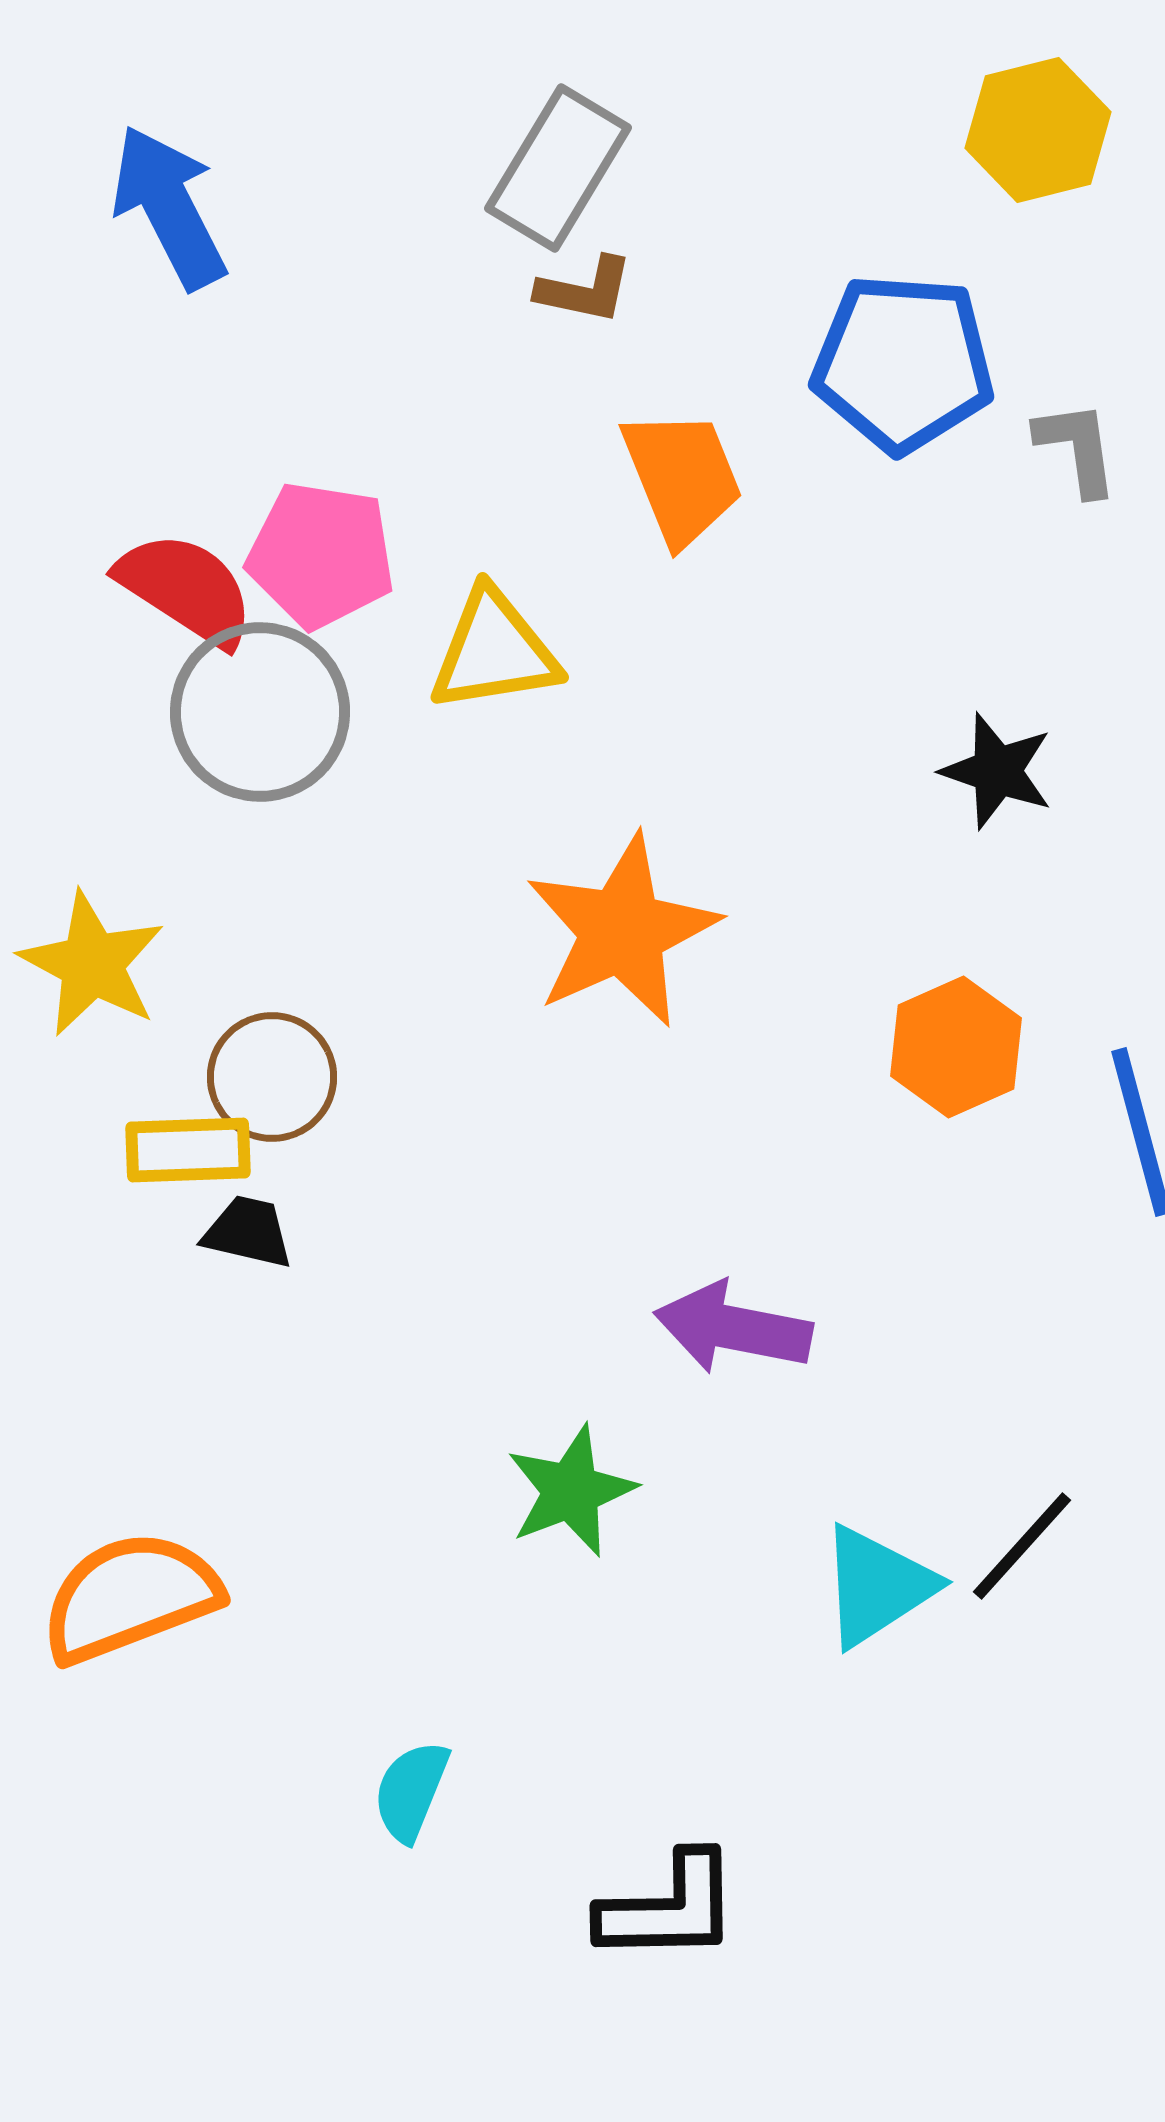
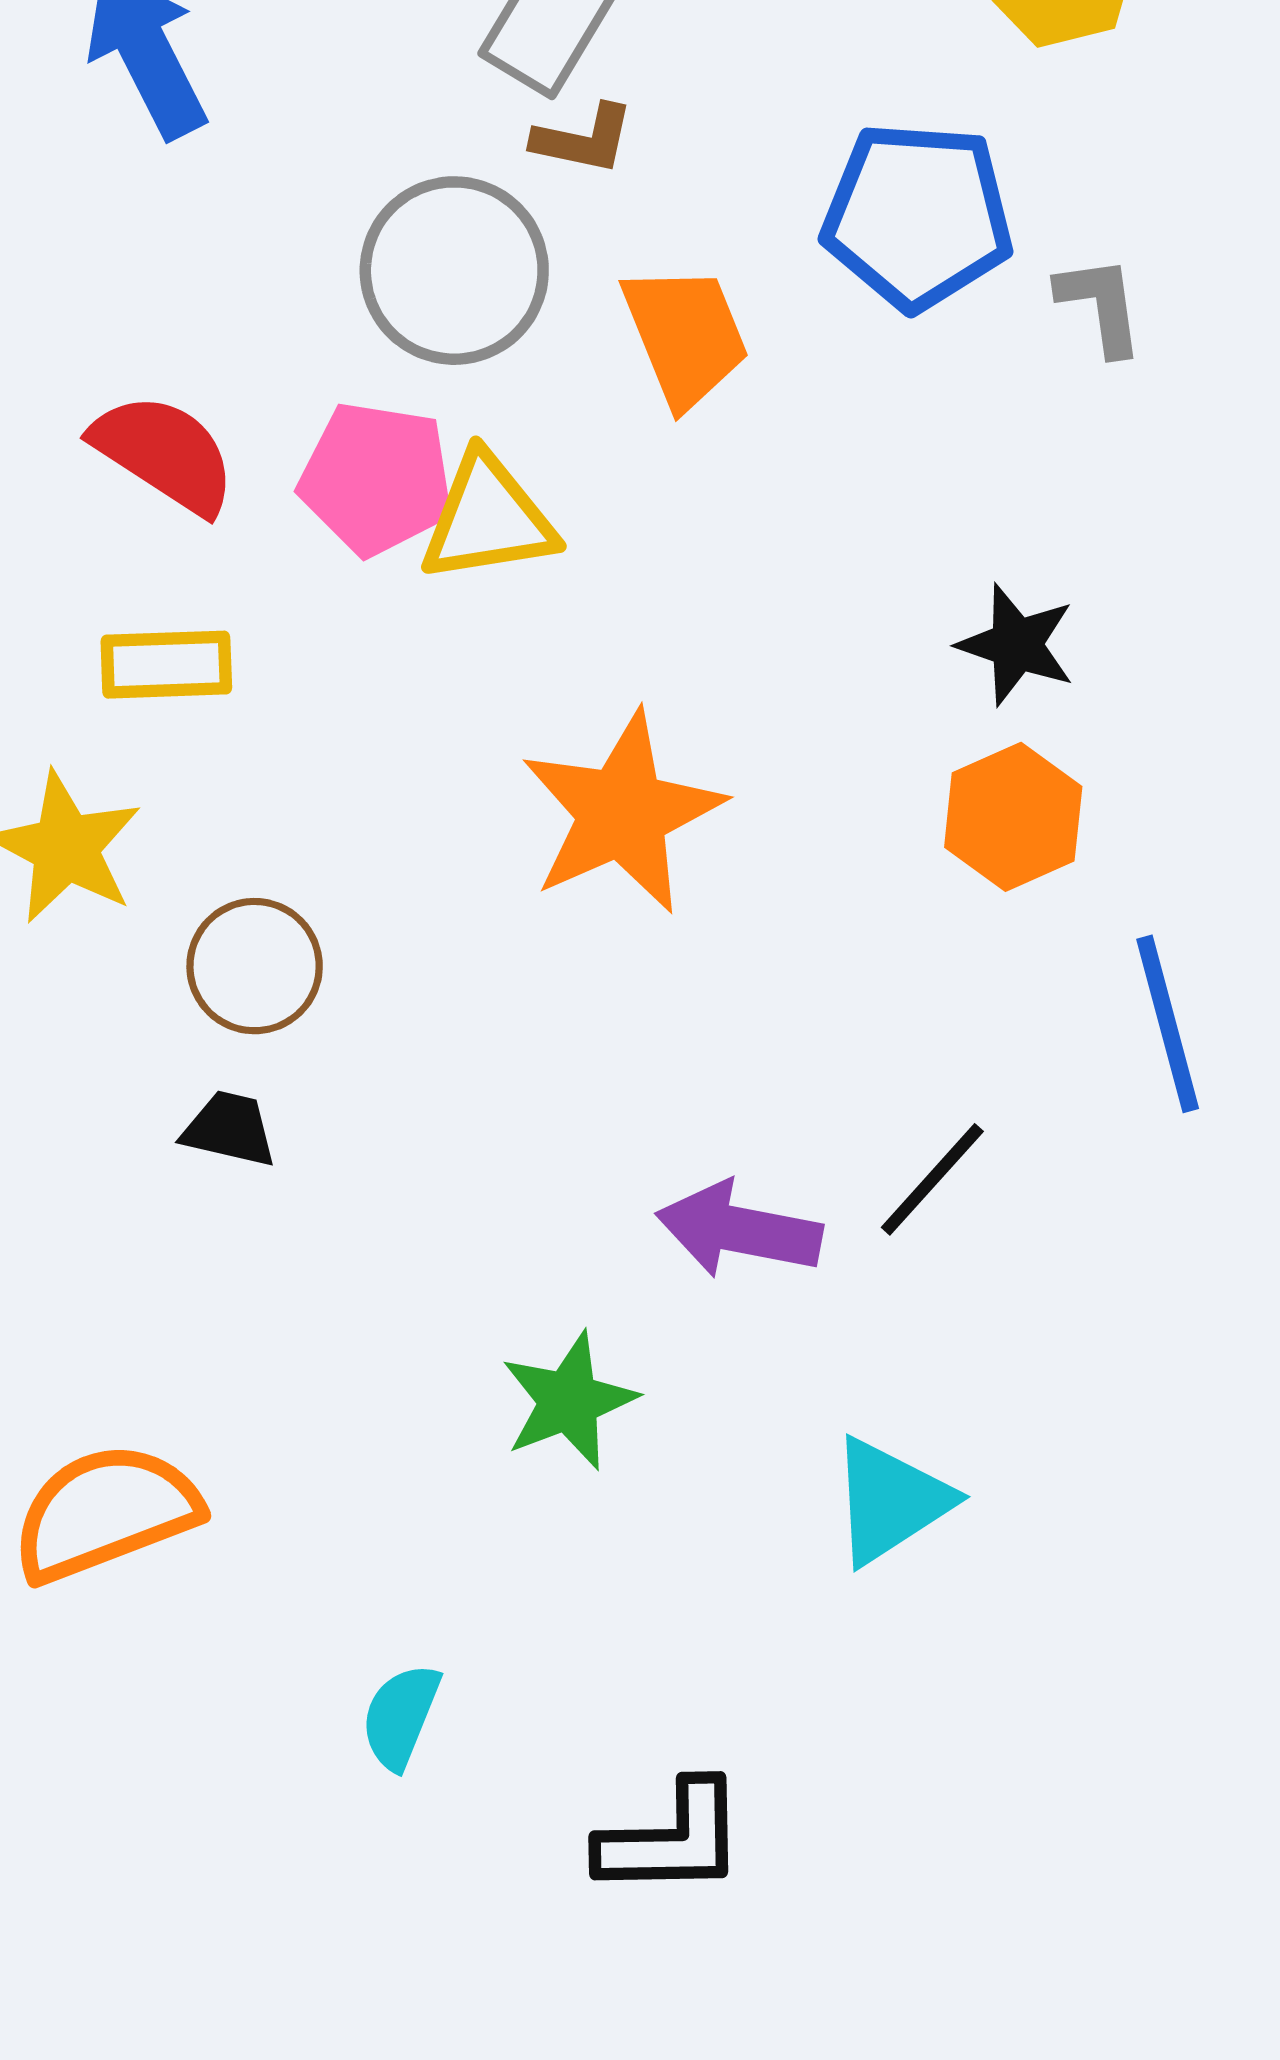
pink pentagon: (321, 555) -> (376, 479), moved
gray circle: (260, 712) -> (454, 271), moved
orange hexagon: (956, 1047) -> (1013, 817), moved
yellow rectangle: (188, 1150) -> (166, 665), moved
black line: (1022, 1546) -> (932, 1179), moved

